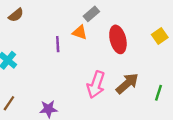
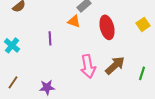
purple line: (58, 44) -> (50, 38), moved
pink arrow: (96, 85) -> (88, 66), turned -30

